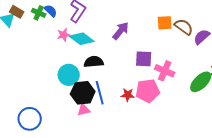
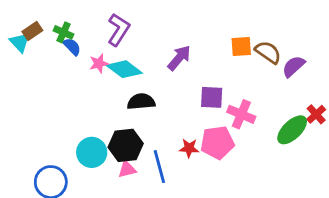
blue semicircle: (51, 11) -> (72, 47), moved
brown rectangle: (17, 12) -> (32, 31), turned -64
cyan circle: (69, 75) -> (92, 152), moved
blue line: (100, 93) -> (159, 167), moved

